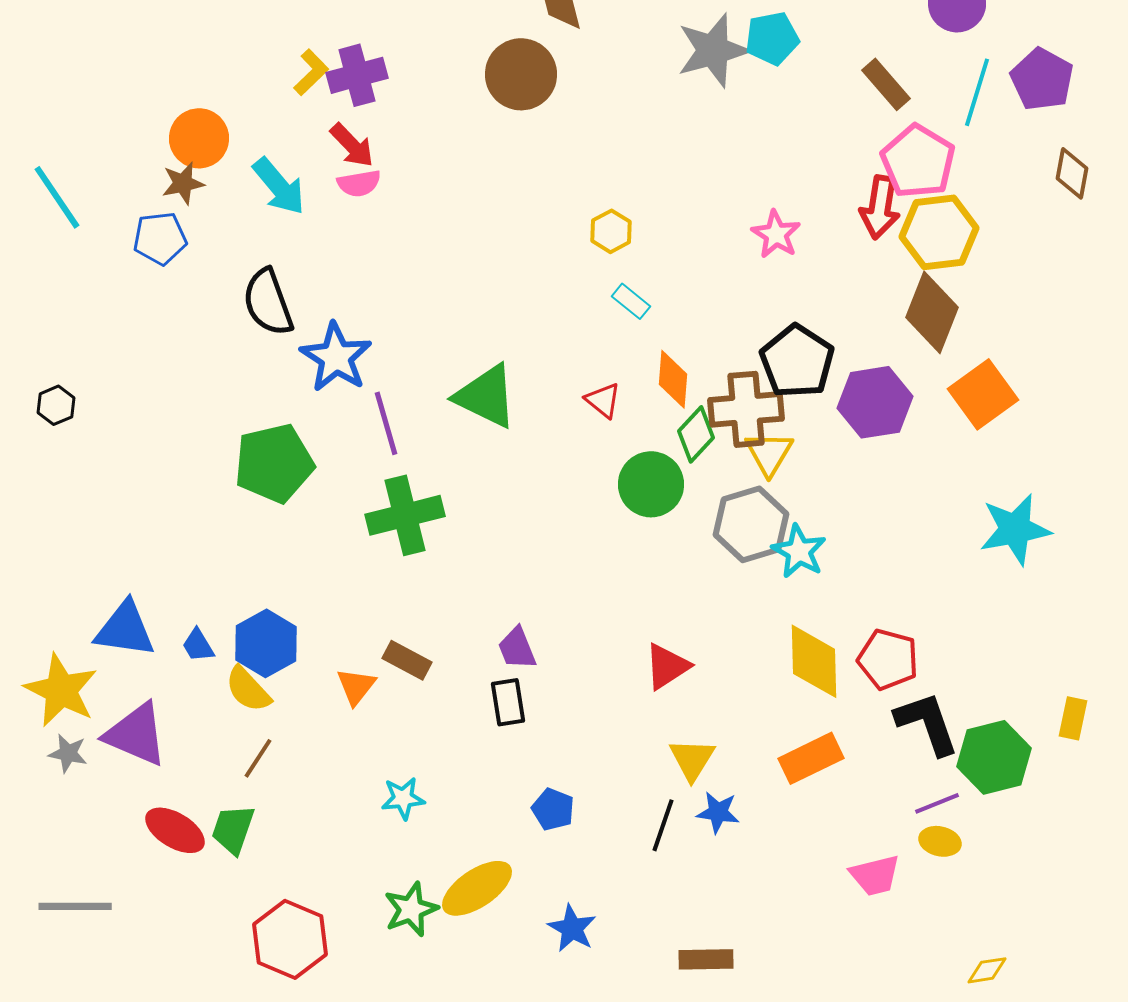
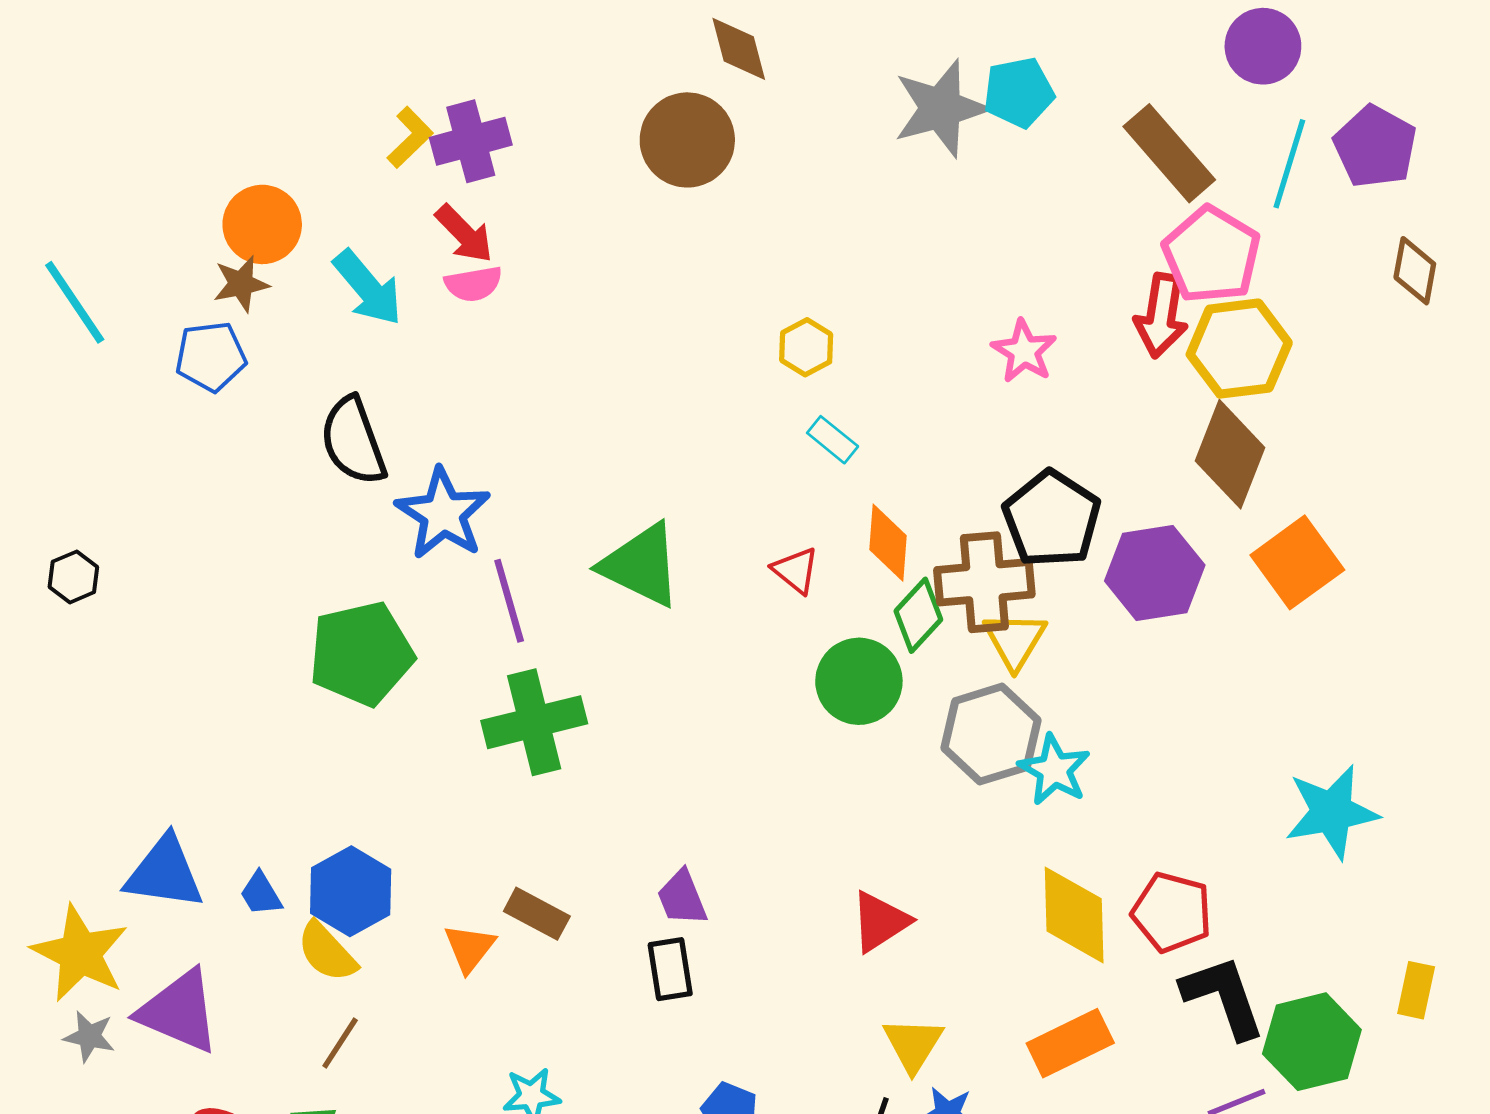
brown rectangle: (886, 84) -> (1169, 153), size x1.4
cyan star: (1015, 529) -> (1332, 812), moved

